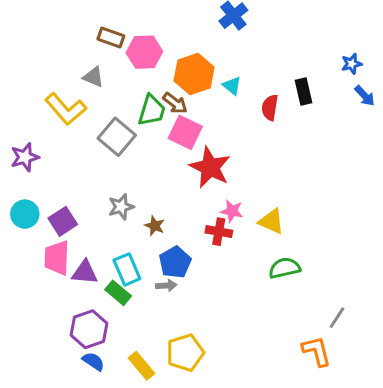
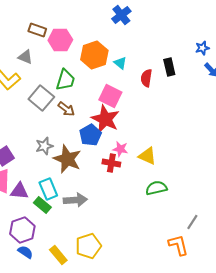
brown arrow: (175, 103) -> (66, 109), moved
pink square: (185, 132) -> (110, 96), moved
brown star: (155, 226) -> (67, 159), size x2.0
blue pentagon: (175, 262) -> (90, 135), moved
gray arrow: (166, 286) -> (75, 200), size x1.6

